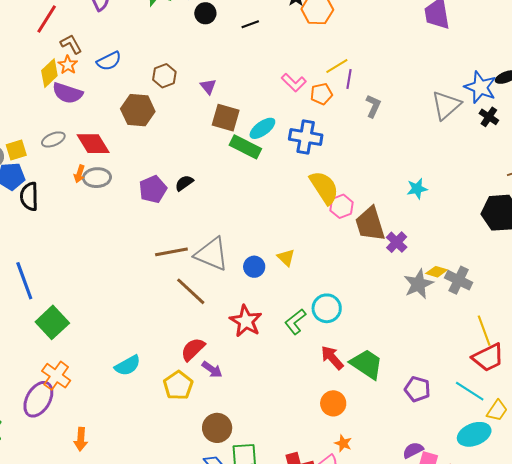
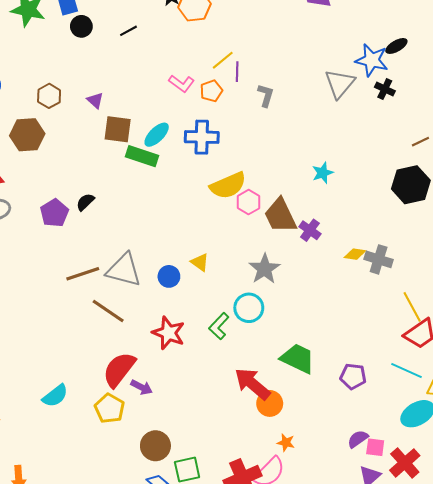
yellow semicircle: (324, 187) -> (228, 185), turned 108
gray star: (418, 284) -> (264, 269), moved
red semicircle: (193, 349) -> (119, 370), size x1.4
red arrow: (332, 358) -> (252, 384), moved, size x1.4

